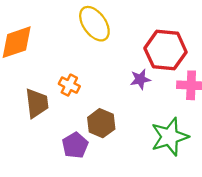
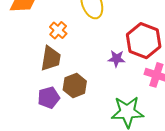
orange cross: (69, 85) -> (58, 30), moved
brown trapezoid: (37, 103) -> (51, 58), moved

